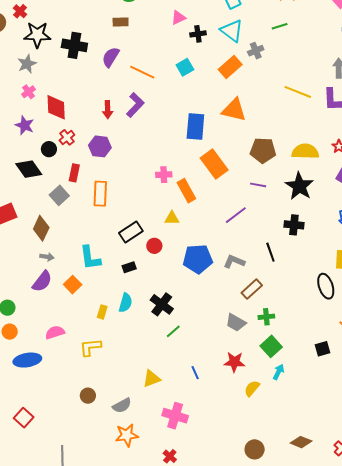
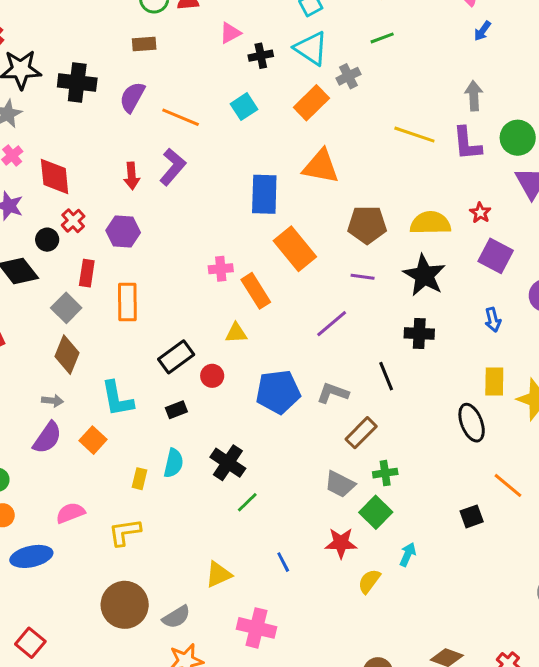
brown diamond: (41, 228) -> (67, 355), moved
green square: (271, 346) -> (376, 512), moved
brown circle: (88, 396) -> (125, 605), size x2.0

